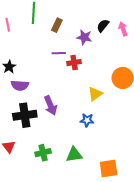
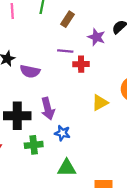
purple semicircle: (20, 85) -> (30, 71), moved
blue star: (87, 120) -> (62, 133), moved
green cross: (43, 153) -> (34, 145), moved

